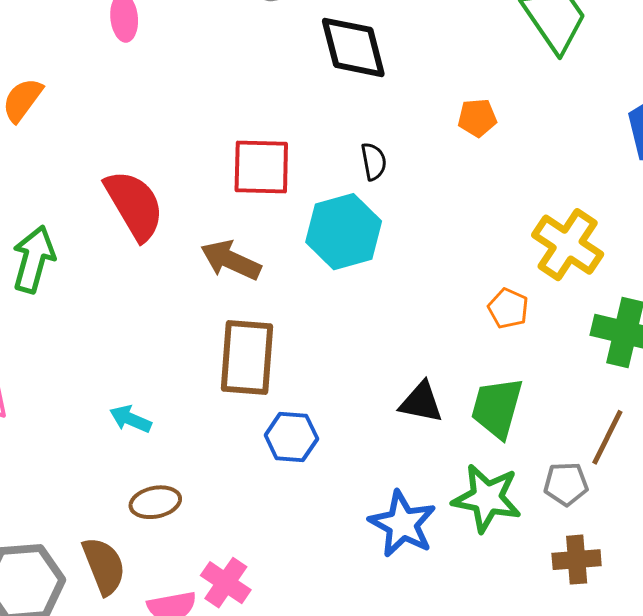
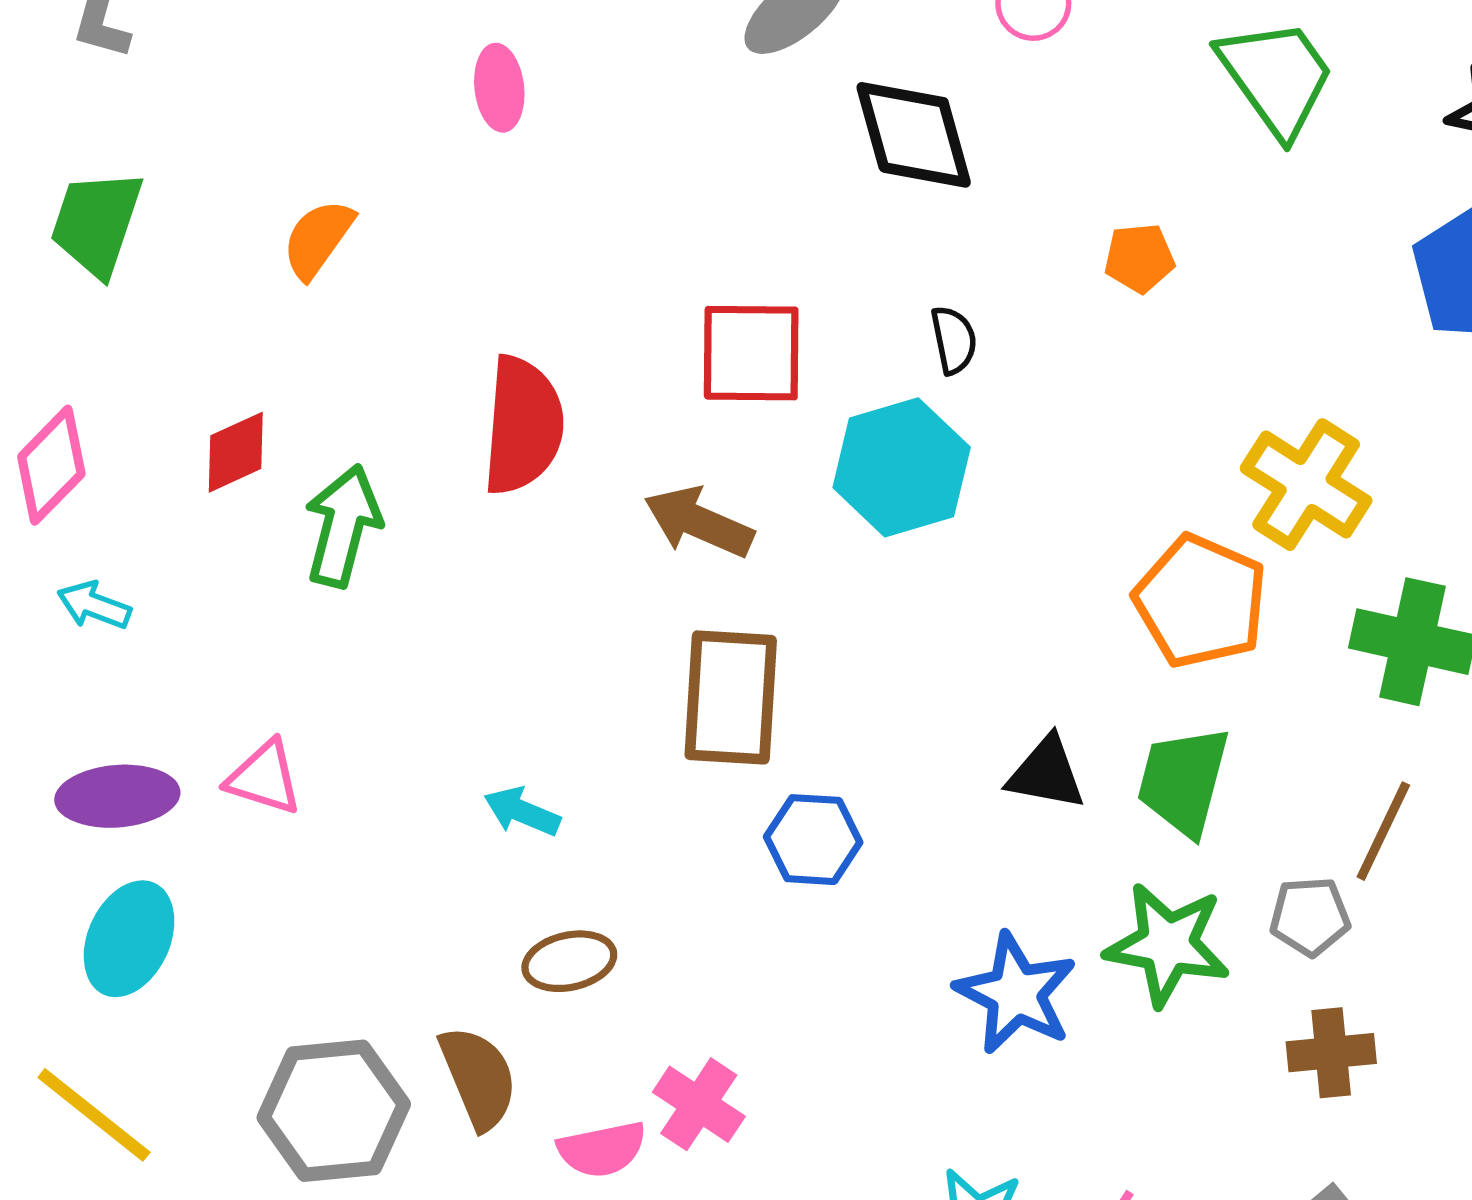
red semicircle: (134, 205) -> (523, 425), turned 36
orange pentagon: (508, 308) -> (1201, 601), size x1.8

